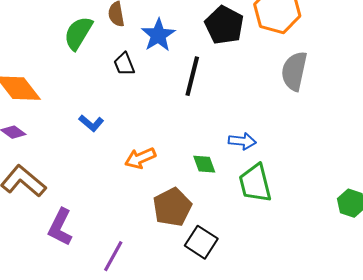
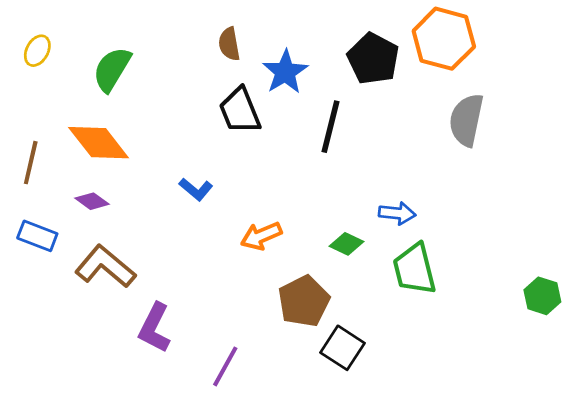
green semicircle: (78, 33) -> (112, 69), moved
black trapezoid: (124, 64) -> (240, 111), size x1.5
green diamond: (204, 164) -> (346, 244), turned -45

